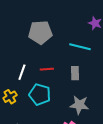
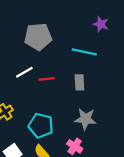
white line: (22, 72) -> (24, 72), moved, turned 42
cyan pentagon: (40, 94) -> (41, 126), moved

